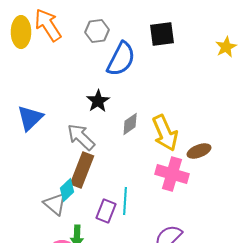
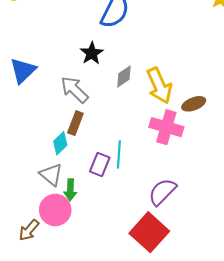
brown rectangle: (82, 170) -> (75, 123), size x0.7
gray triangle: (55, 204) -> (51, 175), moved

